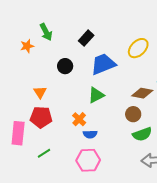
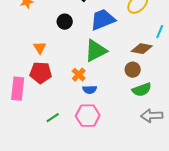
green triangle: (96, 95) -> (96, 51), size x1.4
green line: (44, 153) -> (53, 118), moved

